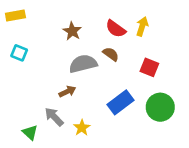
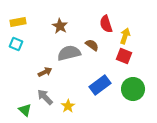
yellow rectangle: (15, 15) -> (18, 22), moved
yellow arrow: (142, 26) -> (125, 36), moved
red semicircle: (116, 29) -> (106, 24), moved, turned 36
brown arrow: (67, 91) -> (45, 72), moved

